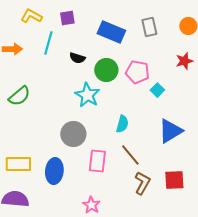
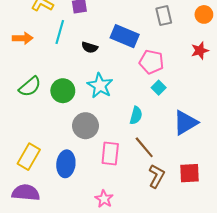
blue rectangle: (111, 32) -> (125, 36), moved
green circle: (106, 70) -> (63, 91), moved
cyan square: (157, 90) -> (159, 88), moved
yellow rectangle: (18, 164) -> (29, 157), turned -60

